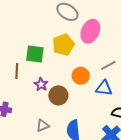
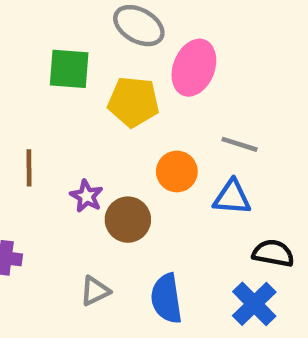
yellow pentagon: (63, 45) -> (134, 102), turned 30
green square: (35, 54) -> (69, 69), moved
gray line: (108, 65) -> (239, 144), turned 49

